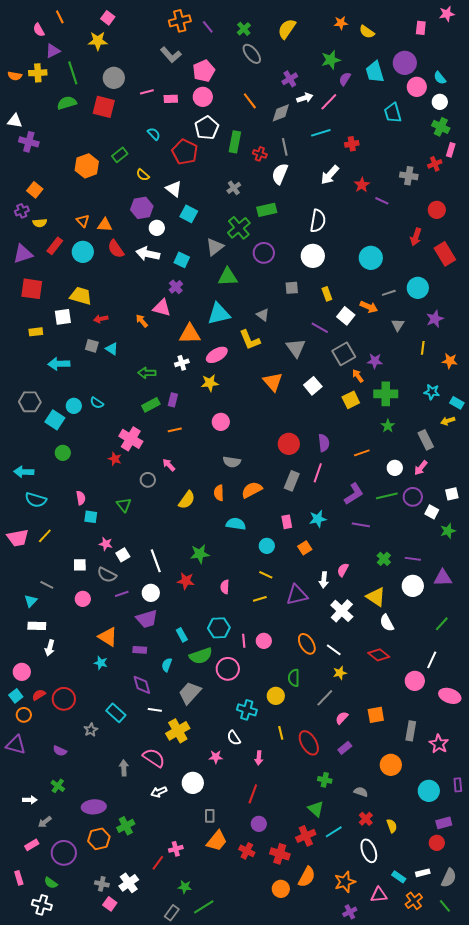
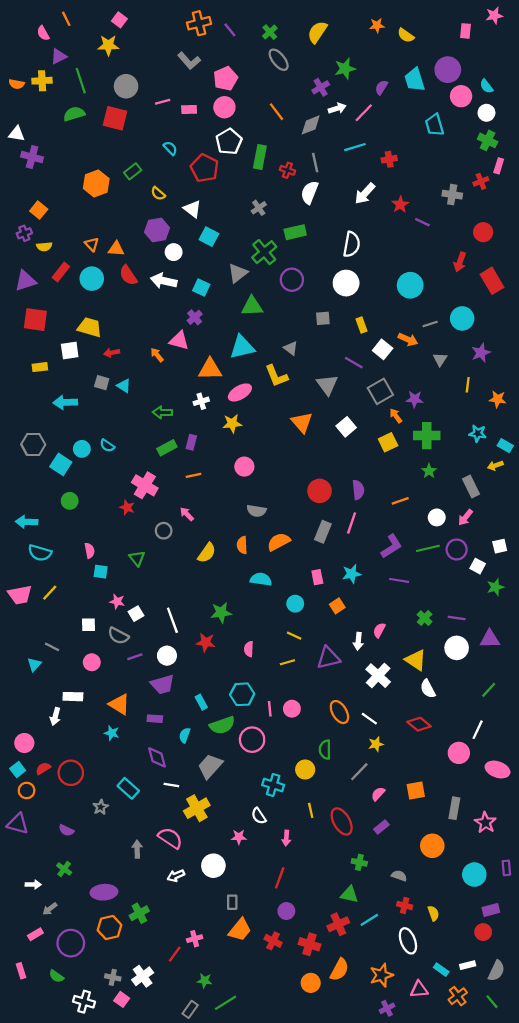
green star: (331, 60) -> (345, 69), moved
white rectangle: (37, 626) -> (73, 697), moved
green triangle: (316, 809) -> (349, 894), turned -30
red cross: (366, 819) -> (405, 905), turned -32
white cross: (42, 905) -> (84, 1002), moved

